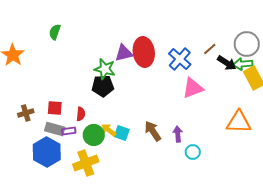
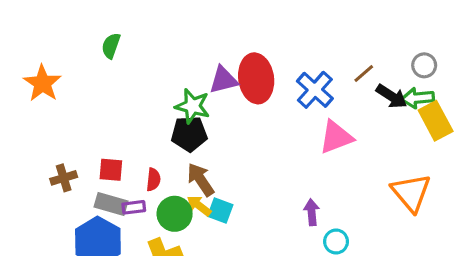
gray circle: (247, 44) -> (424, 65), size x0.6
orange triangle: (239, 122) -> (411, 193), turned 48
brown arrow: (153, 131) -> (201, 180), moved

